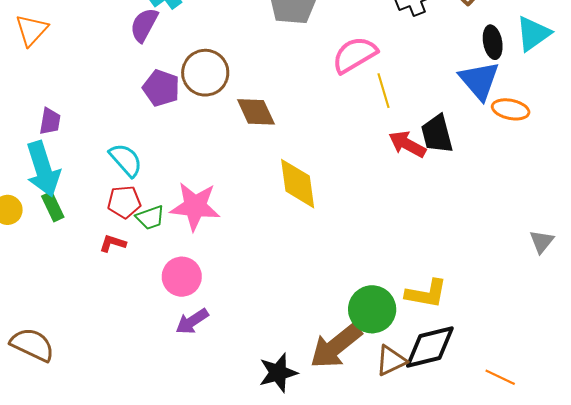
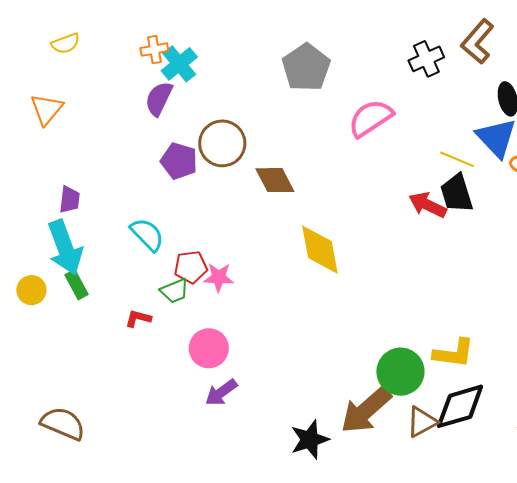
yellow line: (383, 91) -> (457, 159), moved, turned -48
red pentagon: (124, 202) -> (191, 267), moved
pink star: (195, 206) -> (219, 277), size x0.6

